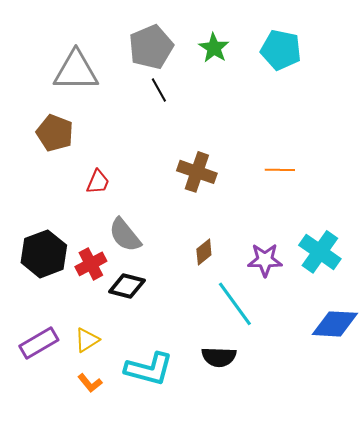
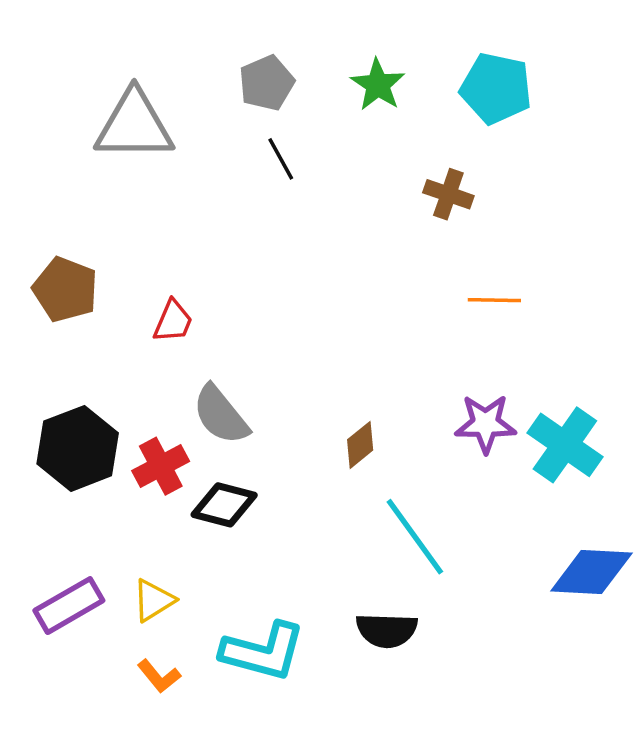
gray pentagon: (151, 47) -> (267, 83), size x0.7
brown pentagon: (55, 133) -> (65, 290), moved
brown cross: (197, 172) -> (448, 194), moved, size x0.7
purple star: (265, 260) -> (485, 424), moved

